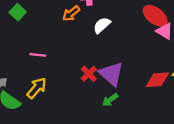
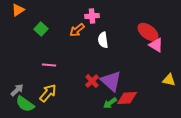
green square: (18, 12) -> (41, 29), moved
white semicircle: (102, 25) -> (103, 40), turned -56
red diamond: (157, 80) -> (127, 98), moved

